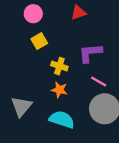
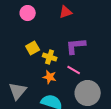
yellow square: (39, 41) -> (33, 48), moved
pink line: (99, 81) -> (74, 70), moved

